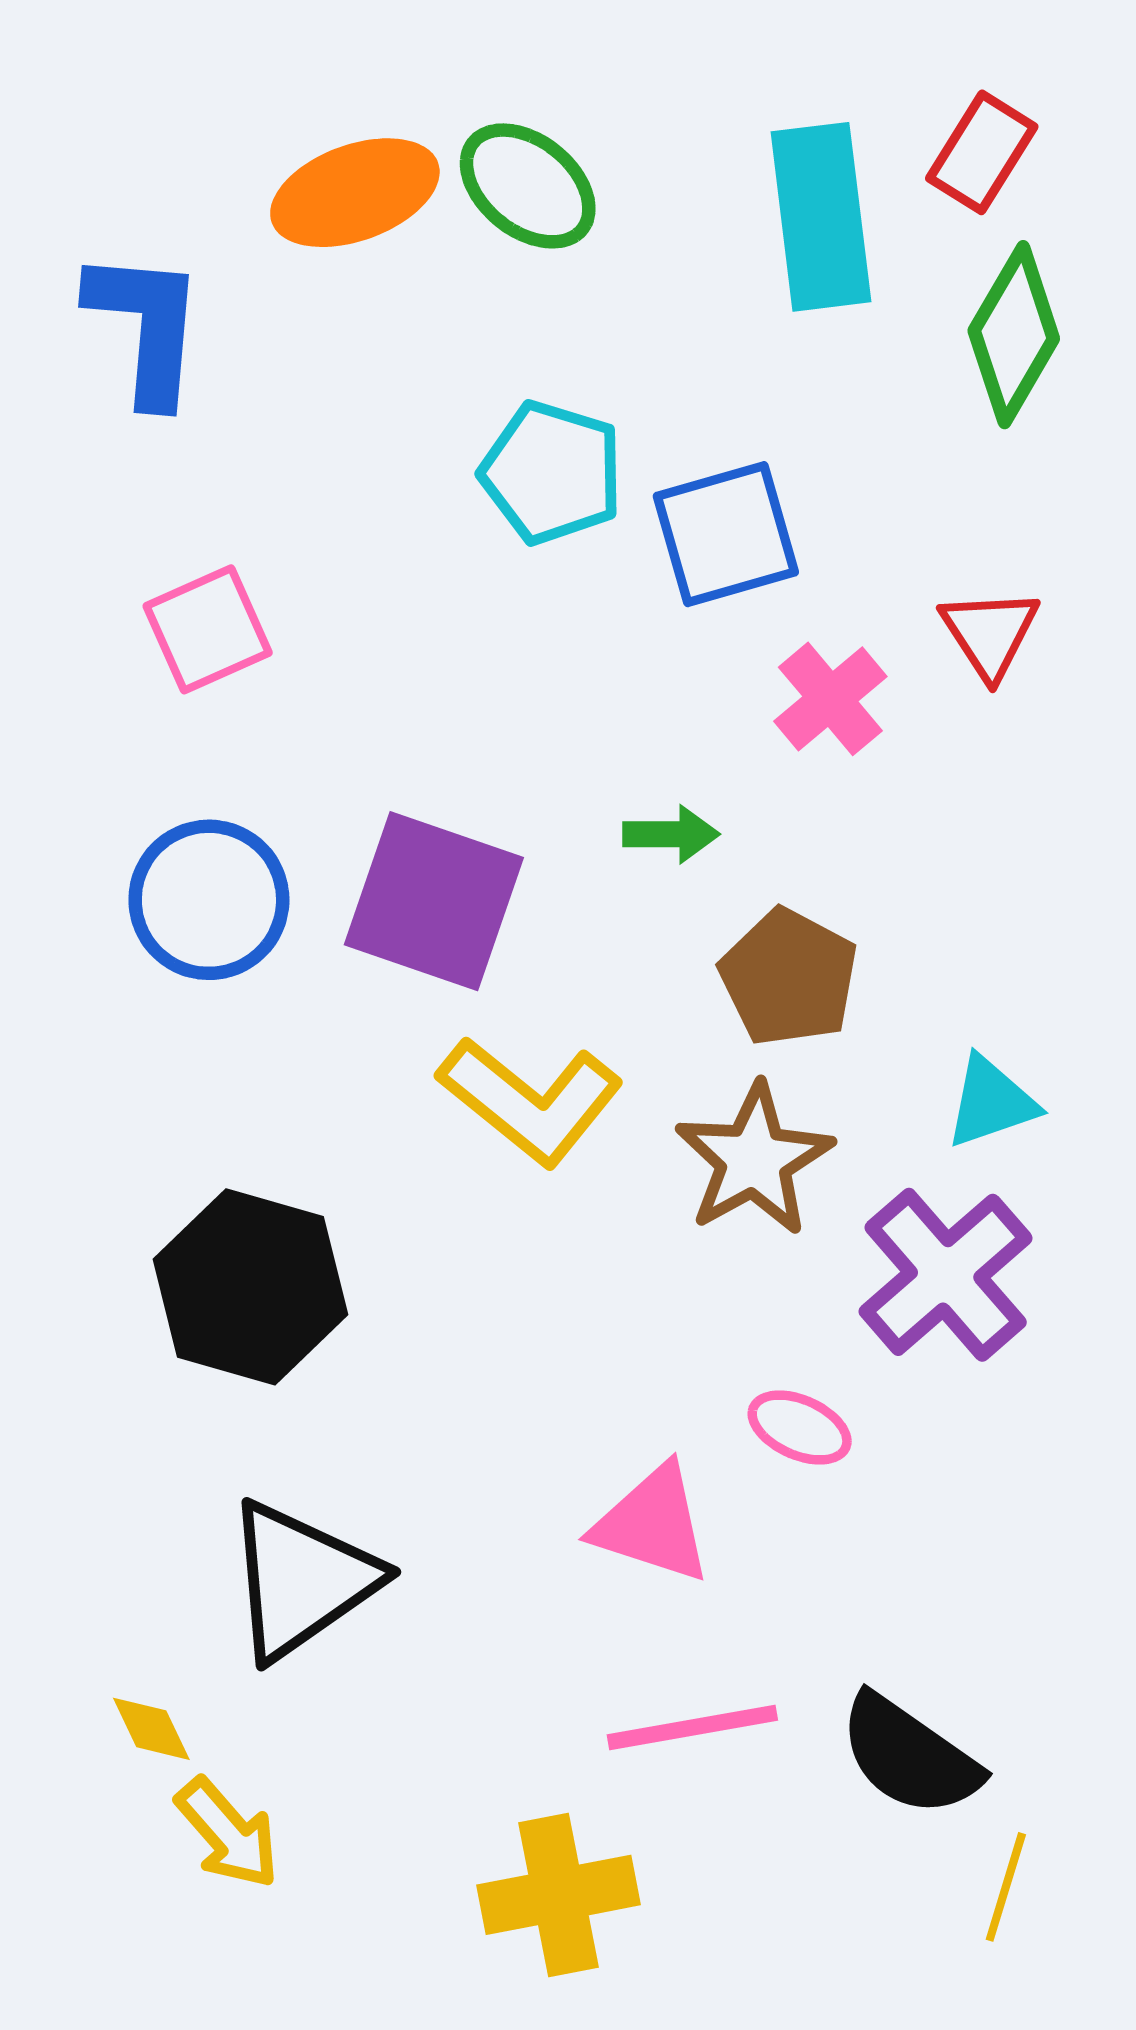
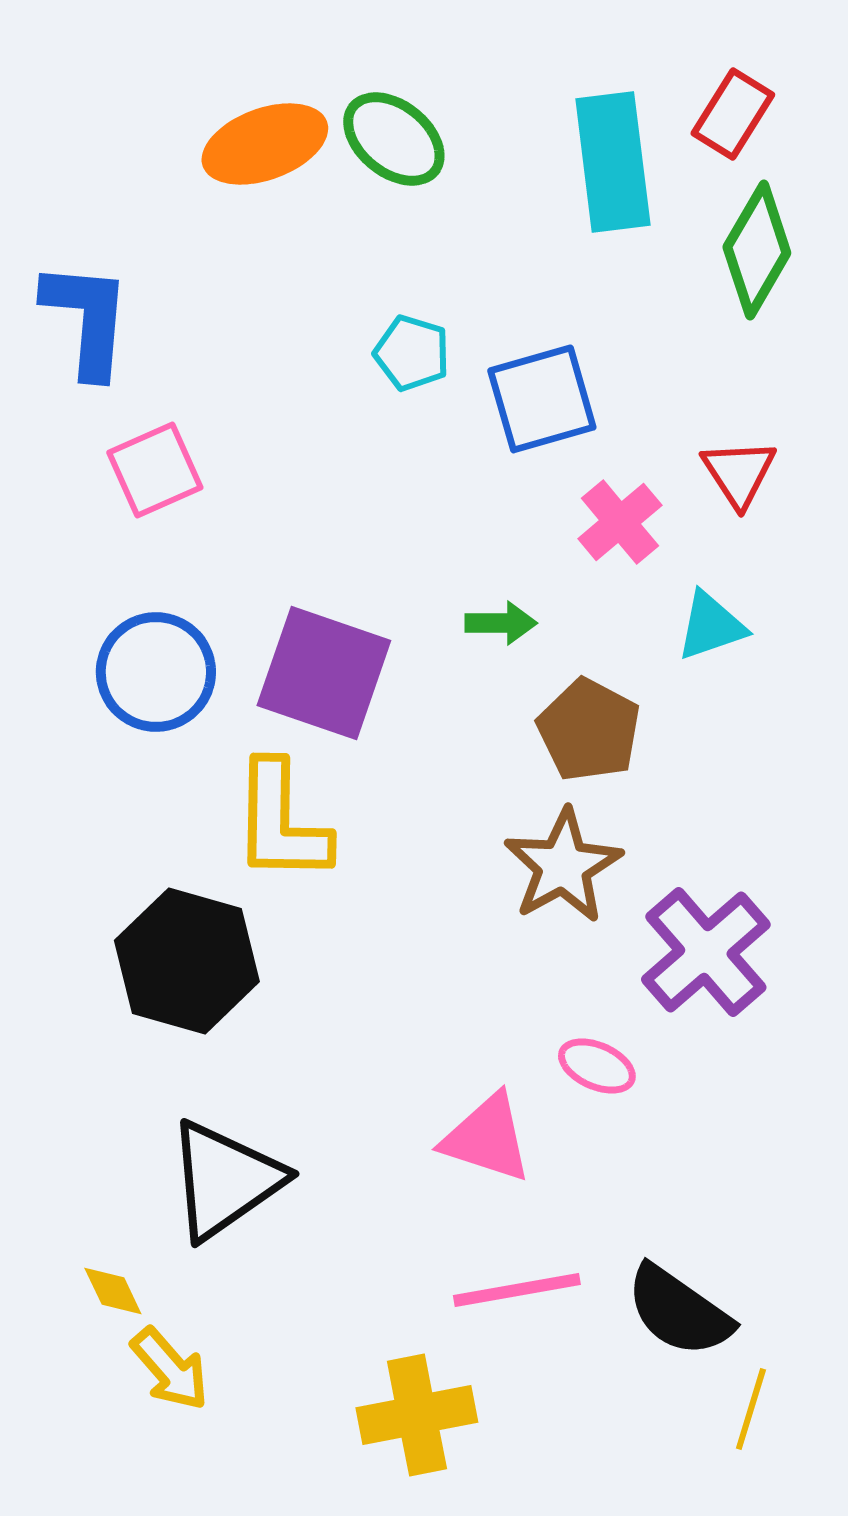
blue L-shape: (146, 327) -> (87, 319), moved
cyan pentagon: (552, 473) -> (412, 353), size x0.7
yellow L-shape: (530, 1101) -> (281, 822), moved, turned 52
cyan triangle: (991, 1102) -> (711, 626), moved

